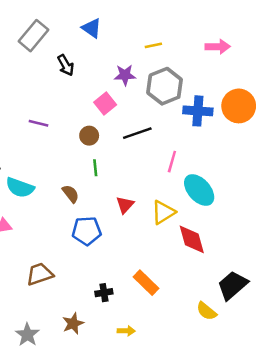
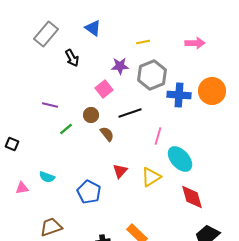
green line: (95, 168) -> (66, 129), moved, turned 56
cyan semicircle: (20, 188) -> (47, 177), moved, size x0.7
brown semicircle: (71, 194) -> (107, 134), moved
blue pentagon: (87, 231) -> (89, 192), turned 30
red diamond: (192, 239) -> (192, 197), moved

